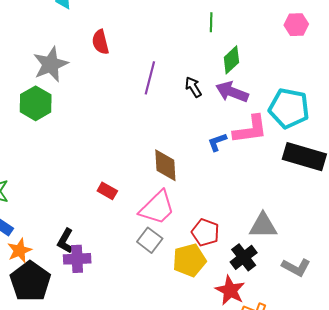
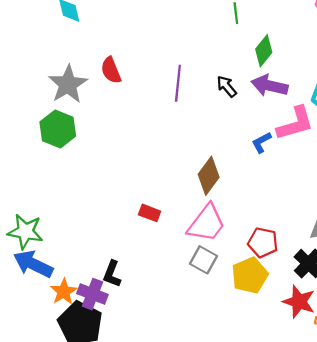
red semicircle: (100, 42) -> (111, 70), moved
brown diamond: (165, 165) -> (209, 176), turned 48
purple cross: (77, 259) -> (92, 294), moved, turned 32

